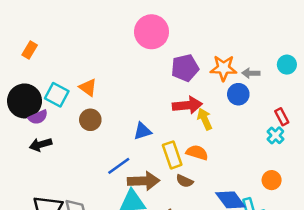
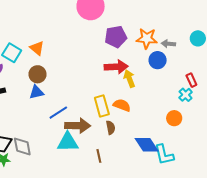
blue triangle: (142, 131) -> (36, 92), moved
orange circle: (272, 180) -> (174, 118), moved
brown semicircle: (185, 181) -> (111, 128), turned -128

